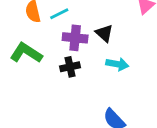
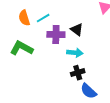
cyan arrow: (117, 64) -> (75, 53), moved
black cross: (70, 67) -> (78, 73), moved

